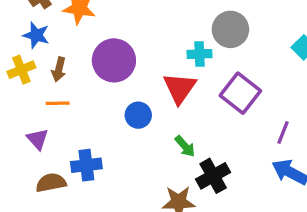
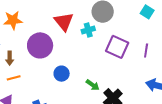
red triangle: (180, 88) -> (64, 22), moved
purple line: (283, 132) -> (146, 50), moved

